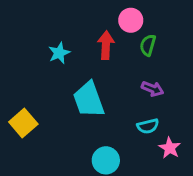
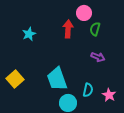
cyan star: (59, 53) -> (29, 34), moved
cyan trapezoid: (89, 100) -> (57, 79), moved
cyan semicircle: (148, 126) -> (88, 90), moved, turned -64

